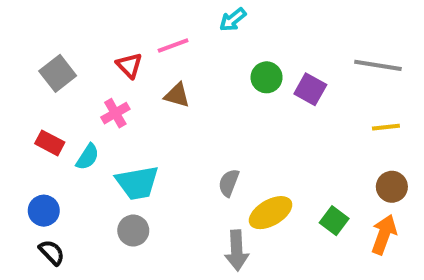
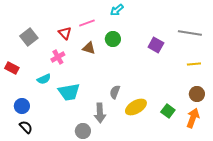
green circle: (267, 77) -> (113, 39), moved
red rectangle: (50, 143) -> (12, 68), moved
cyan semicircle: (88, 157) -> (44, 79), turned 32
gray circle: (133, 231) -> (83, 131), moved
gray arrow: (237, 250) -> (100, 113), moved

